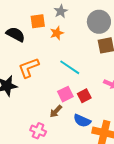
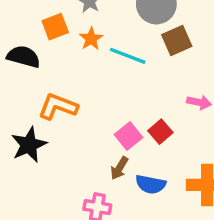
cyan line: (70, 67) -> (128, 56), moved
orange L-shape: (29, 68) -> (58, 107), turned 55
blue semicircle: (82, 121) -> (151, 184), moved

